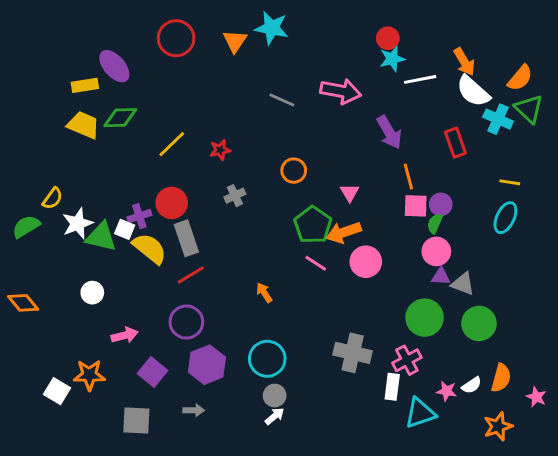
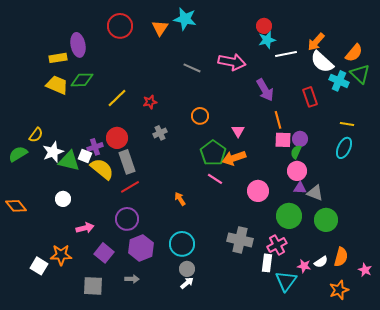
orange arrow: (464, 62) -> (316, 42), turned 72
purple ellipse: (114, 66) -> (78, 45), turned 30
pink circle: (366, 262) -> (258, 191), moved
cyan triangle: (420, 413) -> (286, 281), turned -35

